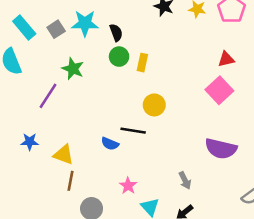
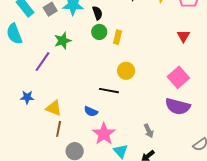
red triangle: (226, 59) -> (184, 36), turned -48
green star: (73, 69) -> (63, 41), turned 30
pink square: (219, 90) -> (178, 77), moved
blue semicircle: (110, 144) -> (91, 111), moved
pink star: (128, 186) -> (104, 134), size x1.6

